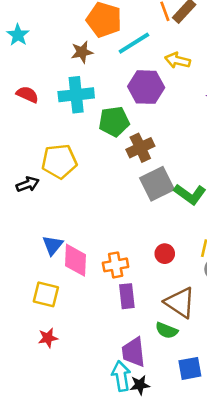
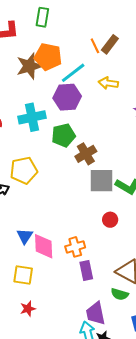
brown star: (82, 52) -> (29, 66), moved, size x1.5
purple hexagon: (146, 87) -> (67, 97), moved
gray square: (157, 184) -> (101, 181), turned 32
red circle: (165, 254) -> (110, 220), moved

